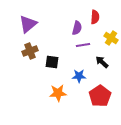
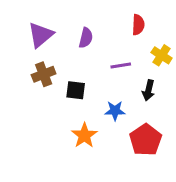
purple semicircle: (77, 28) -> (86, 38), moved
black arrow: (102, 62) -> (148, 90), turned -120
orange star: (58, 93) -> (84, 135), turned -30

